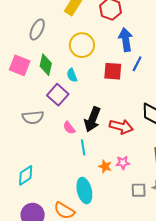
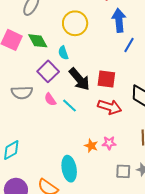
green diamond: (46, 65) -> (38, 41), turned -45
red square: (113, 71) -> (106, 79), moved
black arrow: (92, 119) -> (79, 79), moved, turned -65
pink semicircle: (69, 128) -> (50, 99), moved
cyan line: (83, 147) -> (69, 106), moved, turned -42

